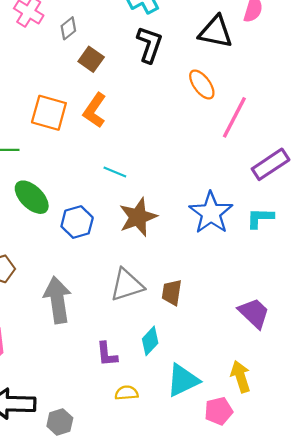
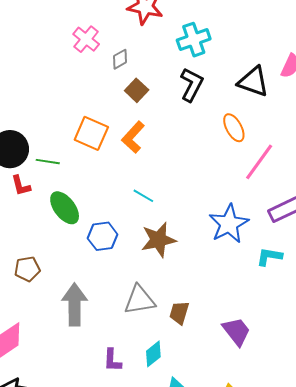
blue star: (211, 213) -> (229, 224), moved
purple trapezoid: (254, 313) -> (236, 331), moved

